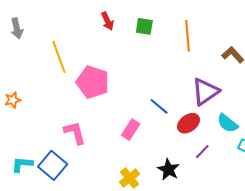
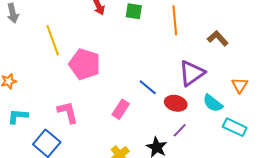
red ellipse: (189, 123) -> (176, 103), turned 50
purple line: (202, 152) -> (180, 130), moved
cyan L-shape: (22, 164) -> (18, 116), moved

